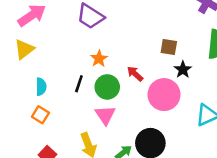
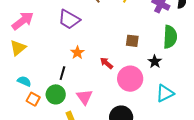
black star: (183, 70) -> (155, 62), moved
cyan semicircle: (41, 87) -> (24, 81), moved, turned -64
green circle: (107, 87) -> (56, 94), moved

